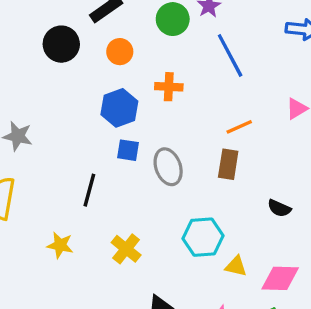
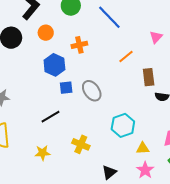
brown rectangle: (228, 164) -> (149, 77), moved
black line: (89, 190) -> (50, 117), turned 60
yellow triangle: (236, 266) -> (143, 148), moved

